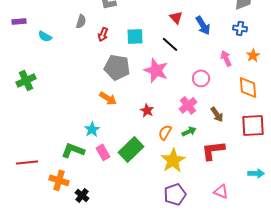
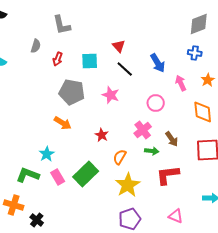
red triangle: (176, 17) -> (119, 46), moved
blue arrow: (203, 25) -> (158, 63), moved
pink star: (156, 70) -> (111, 95), size x0.7
green arrow: (189, 131) -> (152, 151), moved, turned 32

